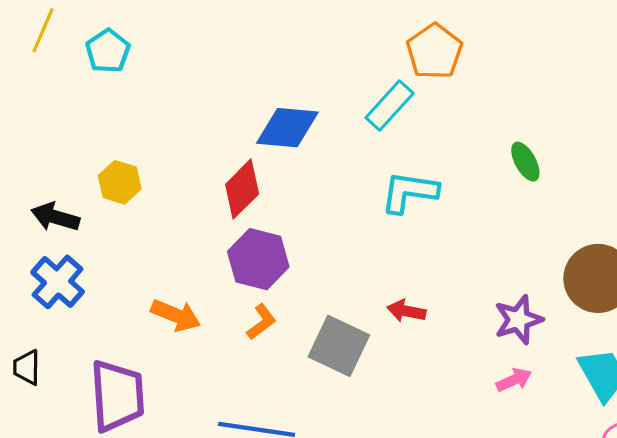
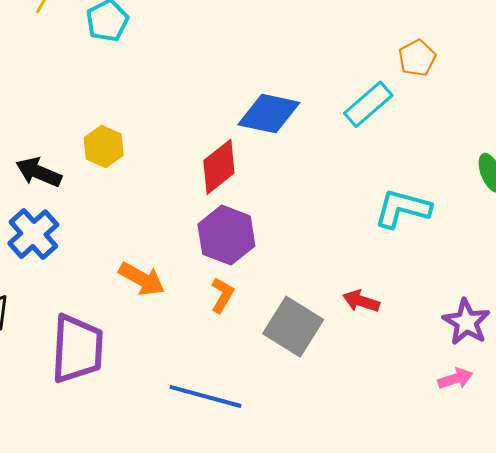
orange pentagon: (434, 51) -> (417, 58), size x0.7
cyan L-shape: (409, 192) -> (403, 209), moved
purple star: (518, 320) -> (466, 322), turned -30
orange L-shape: (261, 322) -> (222, 295), turned -30

